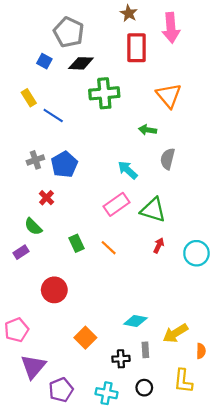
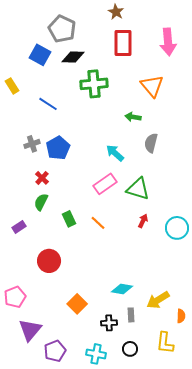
pink arrow: (171, 28) -> (168, 42), moved
blue square: (44, 61) -> (40, 55), size x1.5
yellow rectangle: (29, 98) -> (12, 86), moved
green semicircle: (33, 227) -> (41, 202), moved, turned 72

